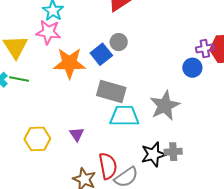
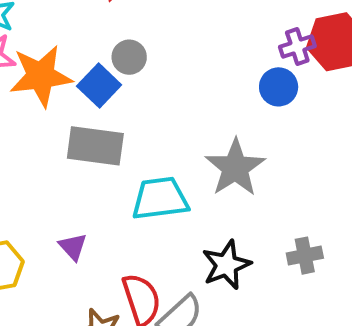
orange star: (69, 63) -> (41, 76), moved
gray rectangle: (111, 91) -> (95, 146), moved
gray cross: (173, 152) -> (305, 256), moved

